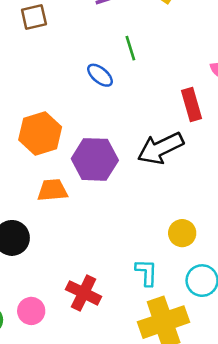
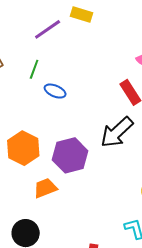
green line: (130, 48) -> (34, 69), moved, turned 54

